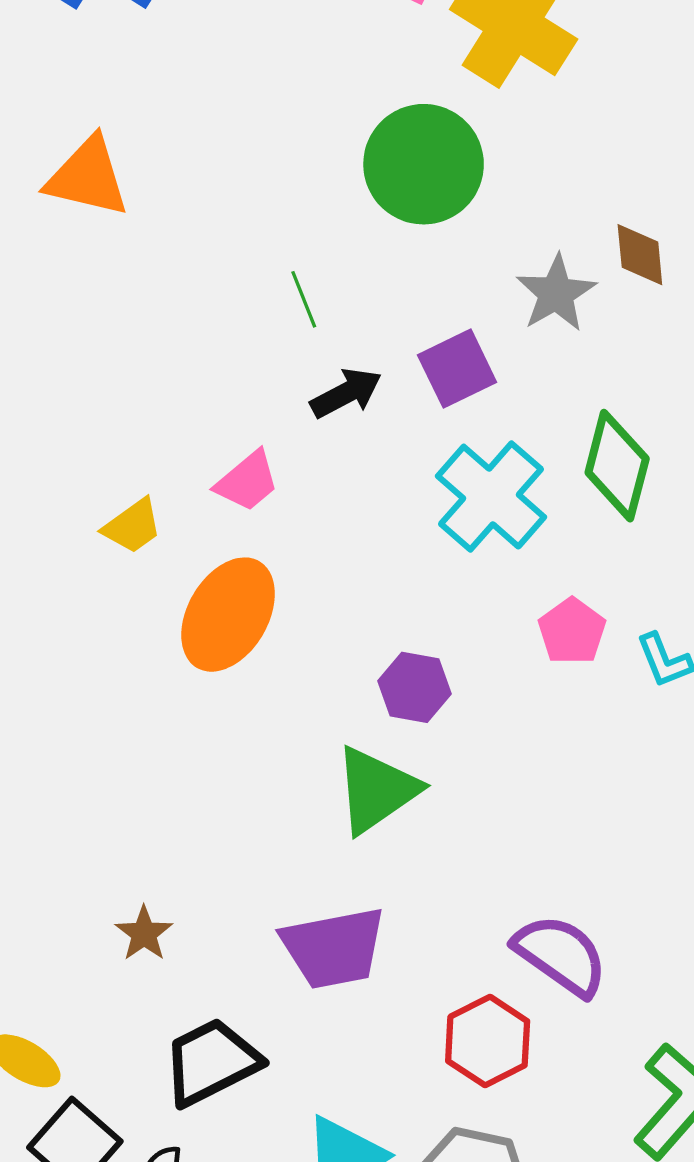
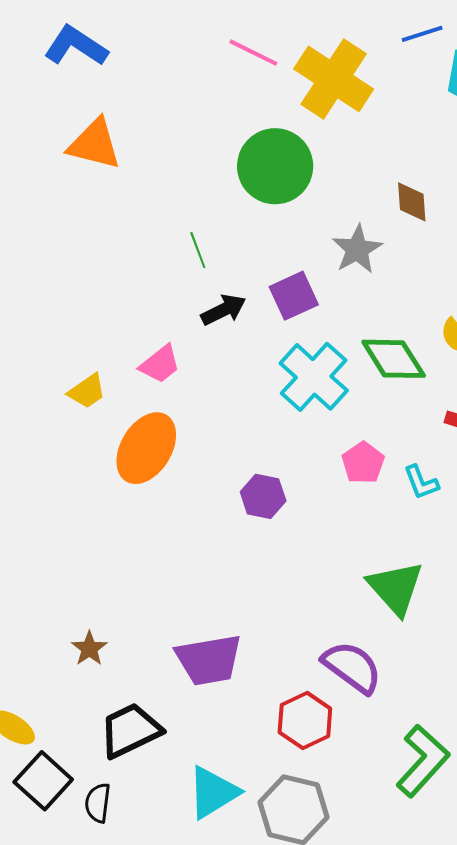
orange triangle: (88, 177) -> (94, 144), moved
brown diamond: (640, 255) -> (412, 202), moved
green diamond: (617, 466) -> (394, 359), turned -48
green triangle: (376, 790) -> (396, 588), moved, turned -38

